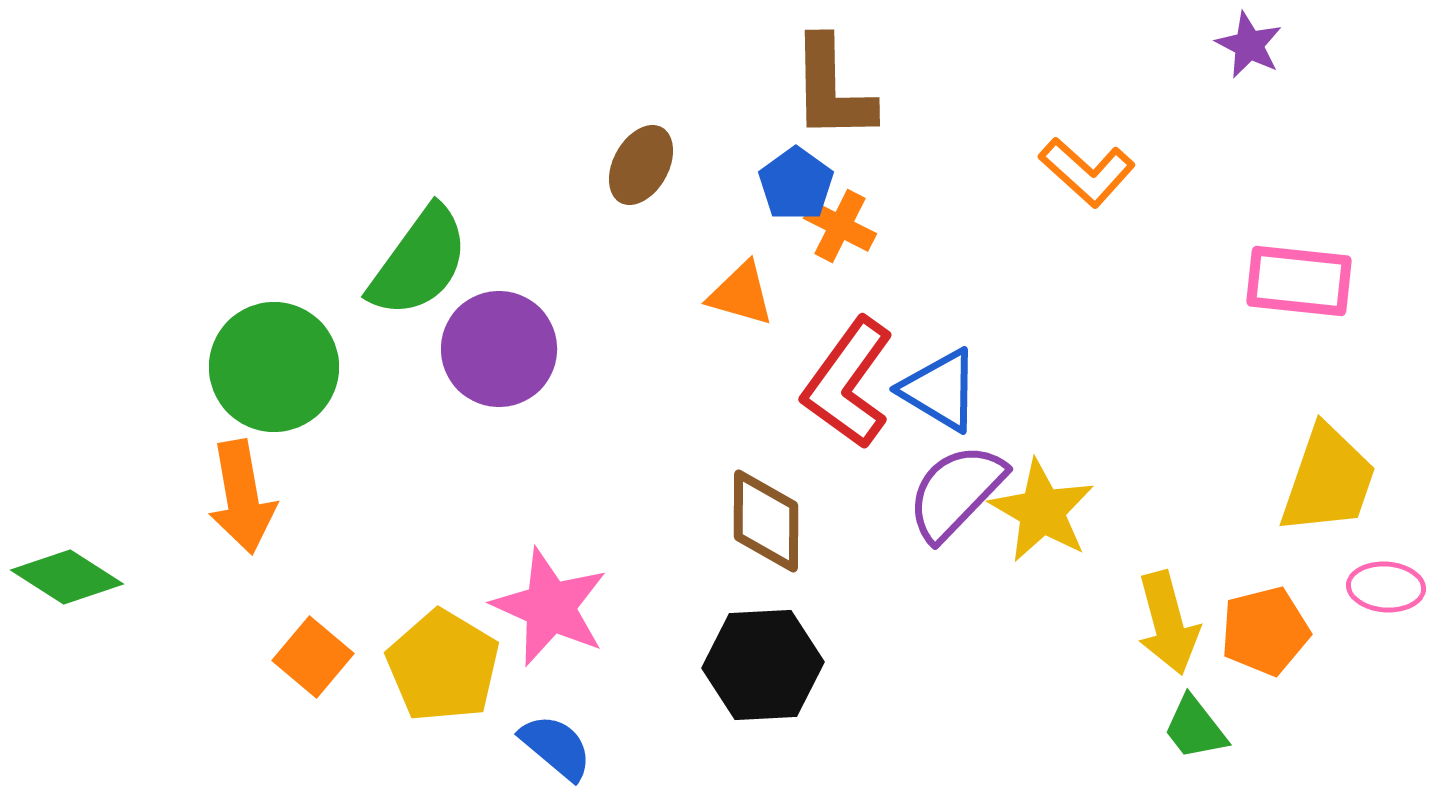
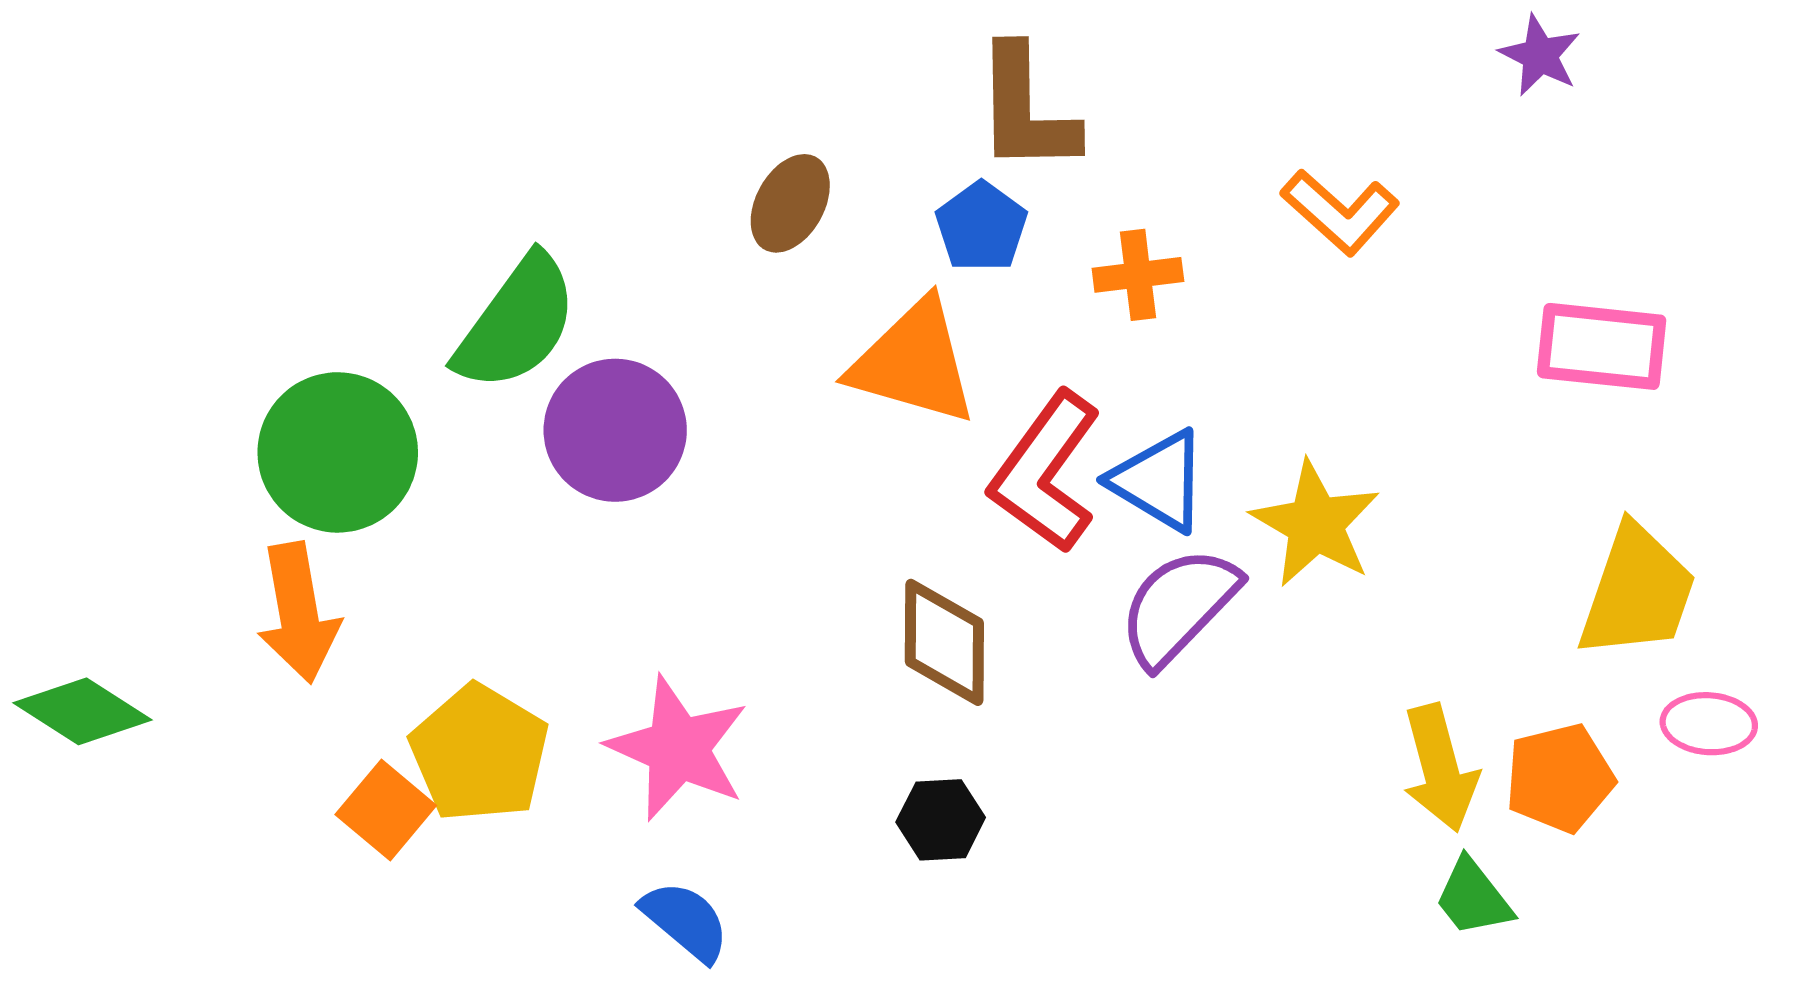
orange cross: (840, 226) -> (1138, 275), moved, turned -34
orange triangle: (741, 294) -> (914, 362), size x1.6
yellow star: (1042, 511) -> (1315, 524), moved
black hexagon: (763, 665) -> (941, 820), size x0.6
yellow pentagon: (443, 666) -> (480, 753), moved

